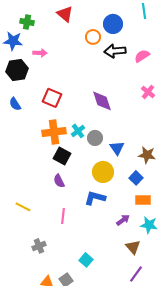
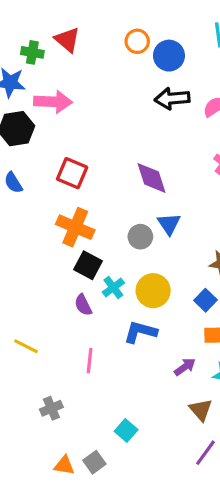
red triangle: (65, 14) -> (67, 40), moved
orange circle: (93, 37) -> (137, 41), moved
pink arrow: (40, 53) -> (53, 102), size x1.6
cyan cross: (78, 131) -> (113, 287), moved
orange cross: (54, 132) -> (75, 227), turned 30
blue triangle: (117, 148) -> (169, 224), moved

